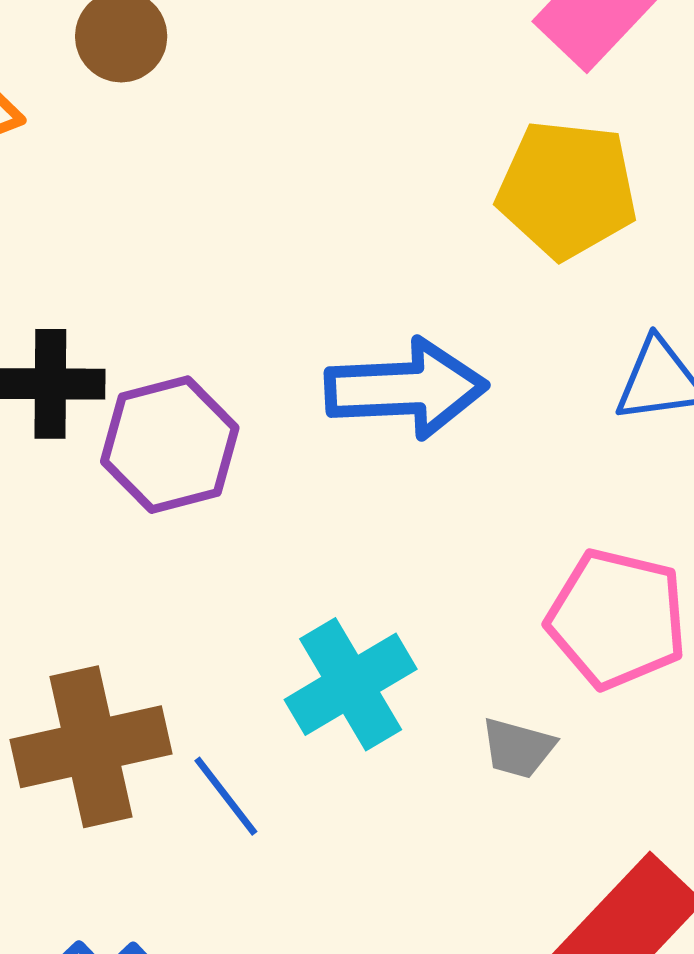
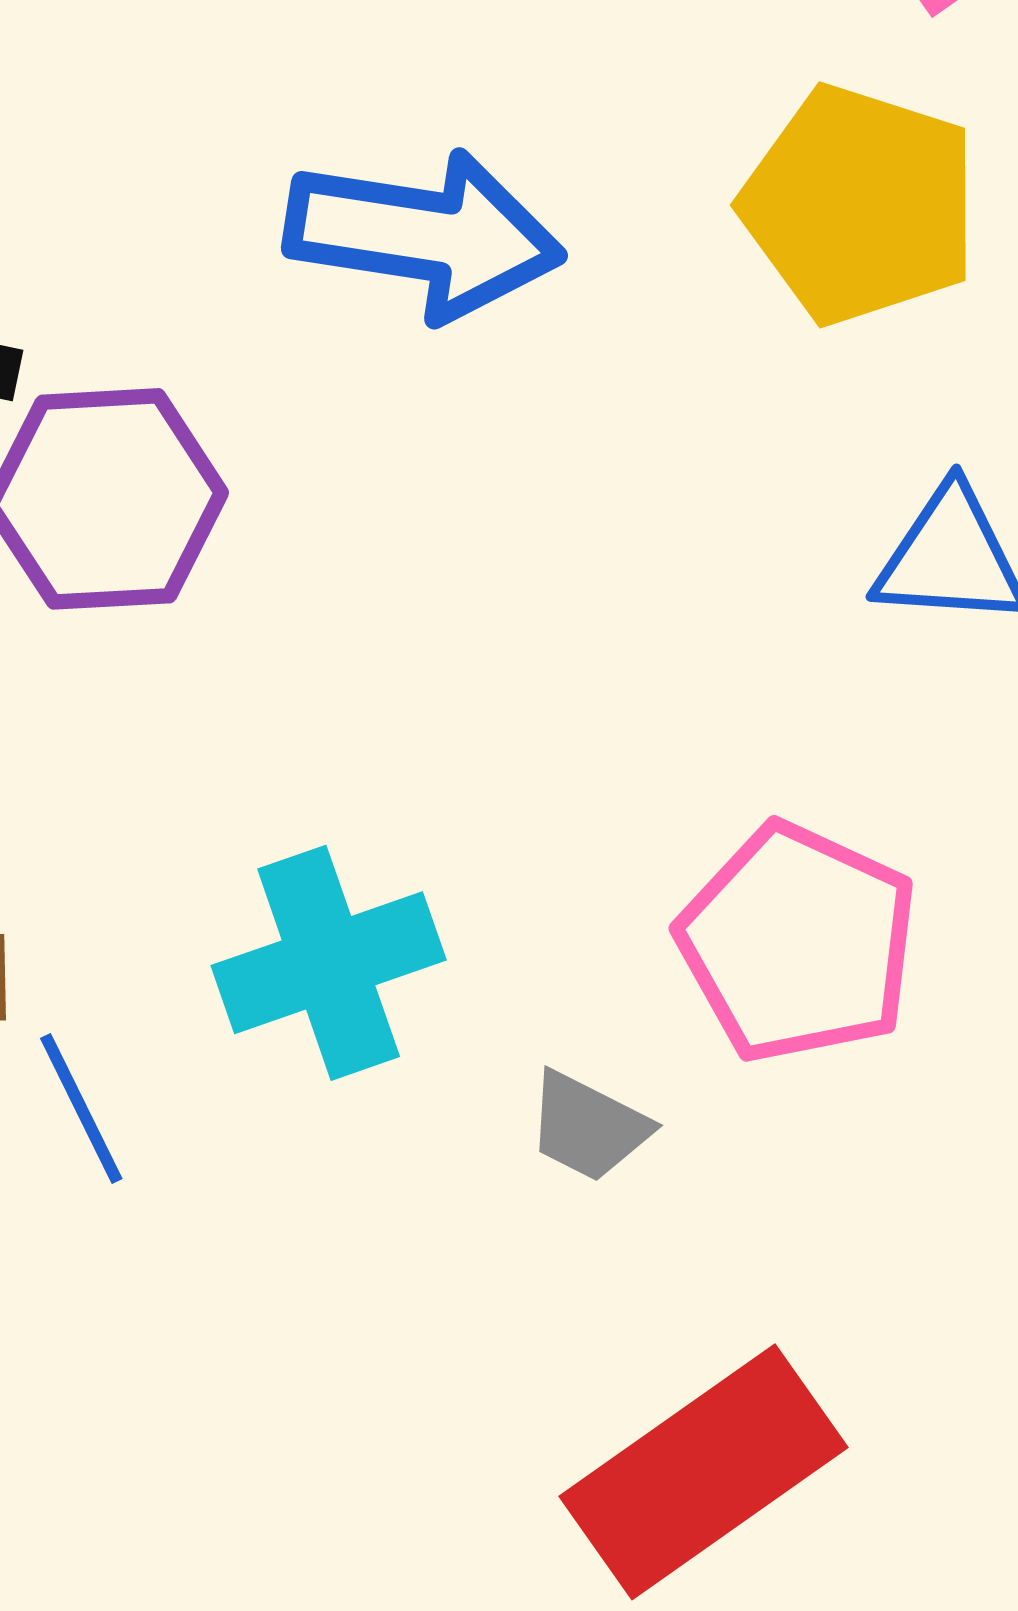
blue arrow: (406, 389) -> (424, 235), moved

